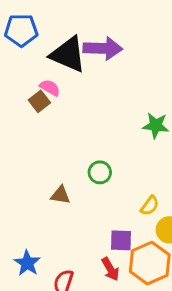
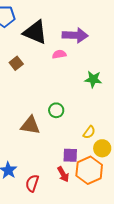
purple arrow: (103, 48) -> (75, 35), moved
pink semicircle: (50, 88) -> (59, 54), moved, turned -40
brown triangle: (60, 195) -> (30, 125), size x1.5

